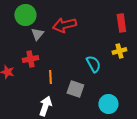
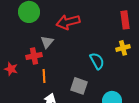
gray triangle: (37, 34) -> (47, 42), moved
orange line: (50, 77) -> (44, 76), moved

